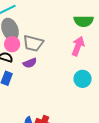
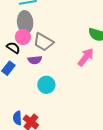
cyan circle: (83, 79) -> (46, 85), moved

